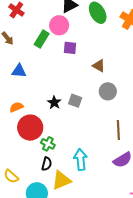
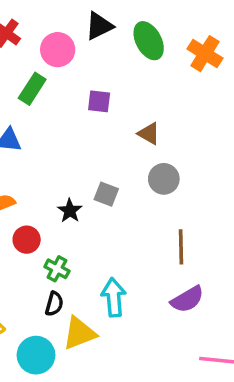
pink circle: (59, 25) -> (58, 50), moved
green rectangle: (42, 39) -> (32, 89), moved
black star: (54, 103) -> (70, 211), moved
red circle: (30, 128) -> (27, 240), size x0.6

